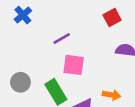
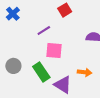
red square: (112, 17) -> (65, 10), moved

